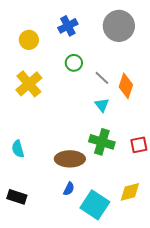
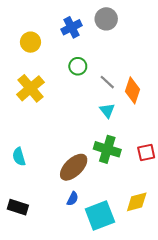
gray circle: (119, 26) -> (106, 19), moved, size x0.7
brown ellipse: (70, 159) -> (74, 167), turned -44
cyan square: (95, 205) -> (100, 216), turned 36

